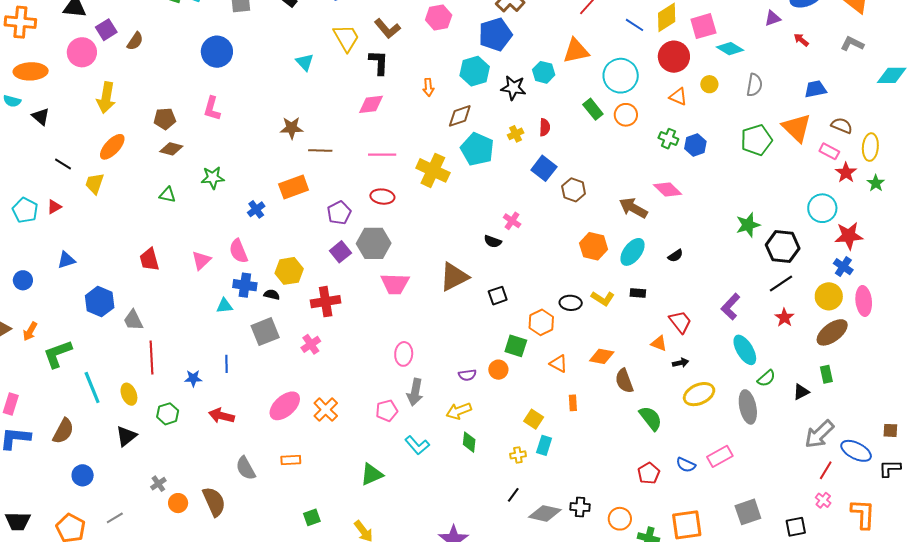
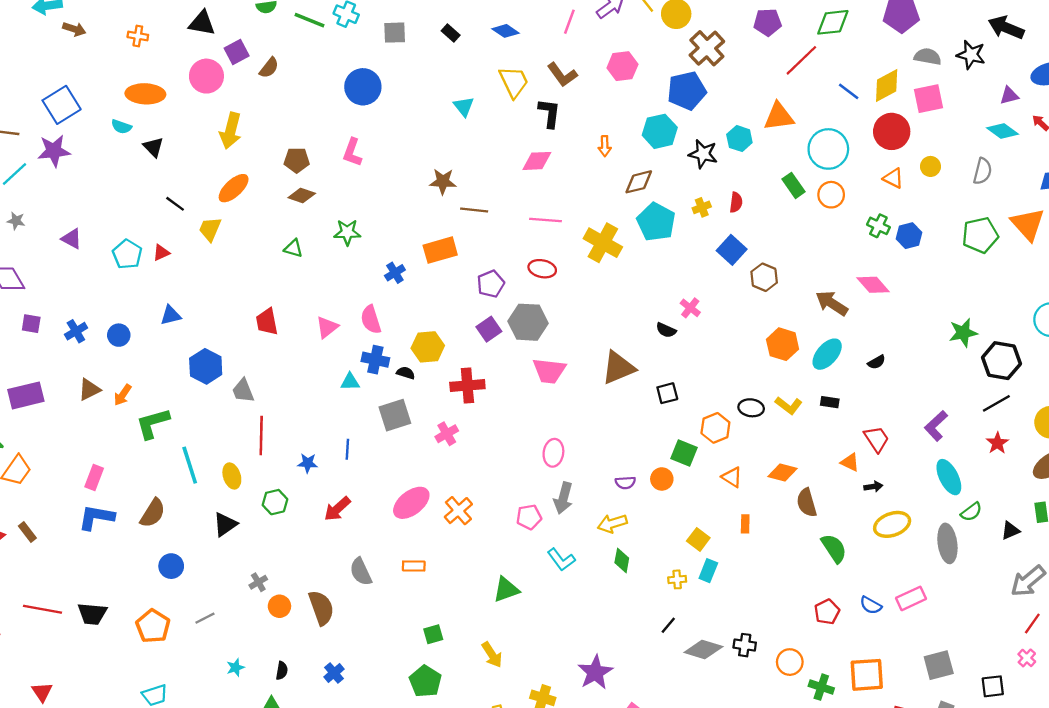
orange cross: (20, 22) -> (138, 36), size x0.6
cyan diamond: (730, 49) -> (1002, 131), moved
red arrow: (222, 416) -> (337, 509), turned -60

